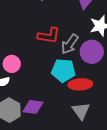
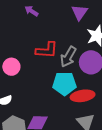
pink circle: (12, 64) -> (11, 67), moved

